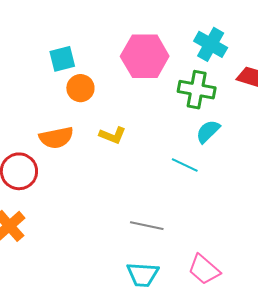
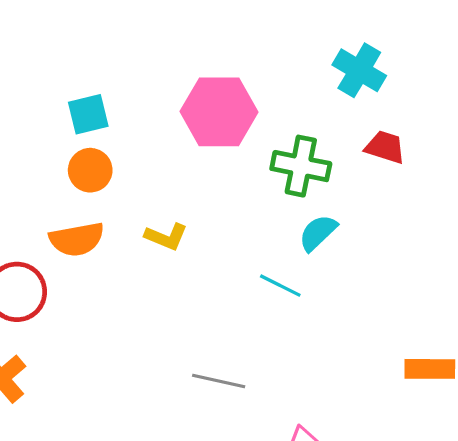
cyan cross: (211, 44) -> (359, 70), moved
orange circle: (80, 88) -> (90, 170), moved

